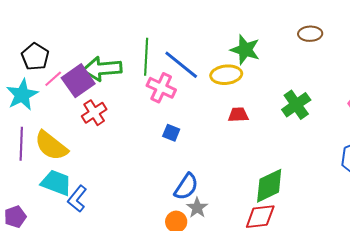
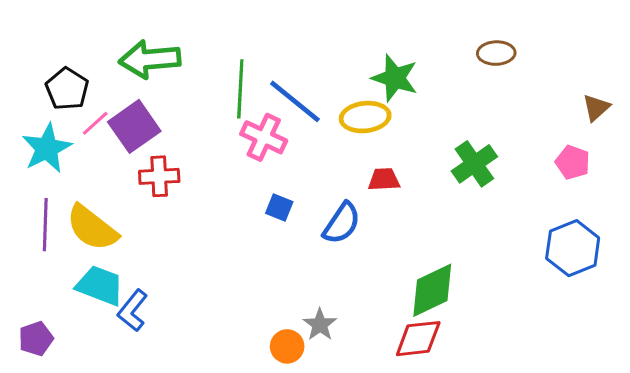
green arrow: (102, 69) -> (150, 59), moved
red cross: (94, 113) -> (159, 176), turned 30
blue semicircle: (186, 187) -> (342, 223), moved

